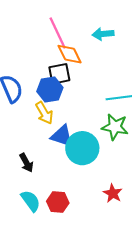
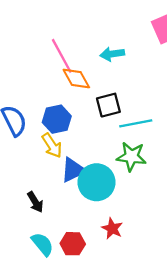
black square: (59, 74) -> (108, 105), moved
blue triangle: (62, 136) -> (73, 170), turned -40
red star: (113, 193) -> (112, 228), moved

